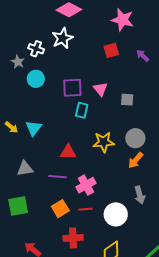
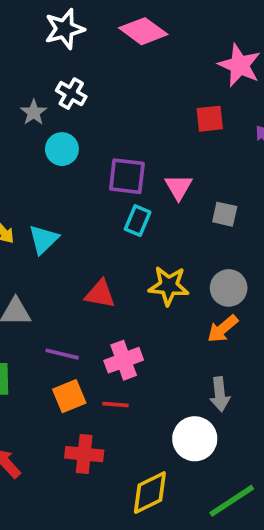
white star: (63, 38) -> (65, 29), moved
purple line: (57, 177) -> (62, 354), moved
white circle: (116, 214) -> (195, 439), moved

